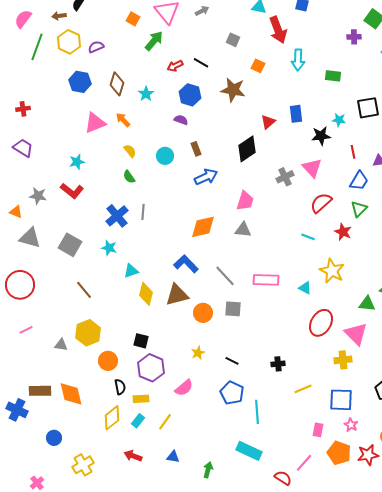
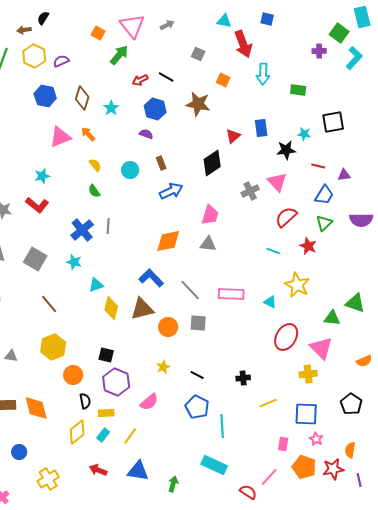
red line: (353, 152) -> (318, 166), turned -64
gray triangle: (61, 345) -> (11, 356), moved
blue triangle: (173, 457) -> (138, 471), size x1.6

